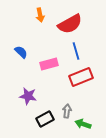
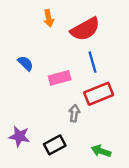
purple star: (28, 96) -> (19, 136), moved
gray arrow: (67, 111) -> (74, 113), moved

